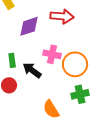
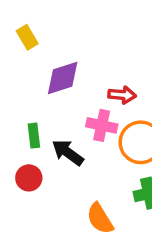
red arrow: (62, 16) -> (122, 95), moved, size x0.7

